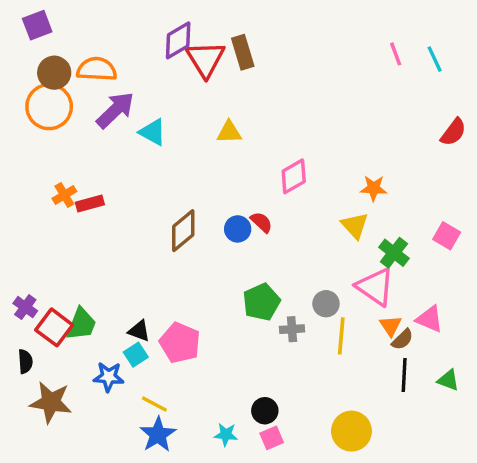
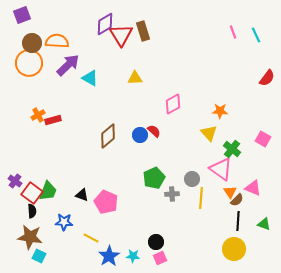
cyan square: (136, 355) -> (39, 256), moved, turned -32
black semicircle: (25, 361) -> (32, 211), moved
yellow circle: (351, 431) -> (234, 249), moved
blue star: (158, 434) -> (109, 256), moved

